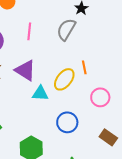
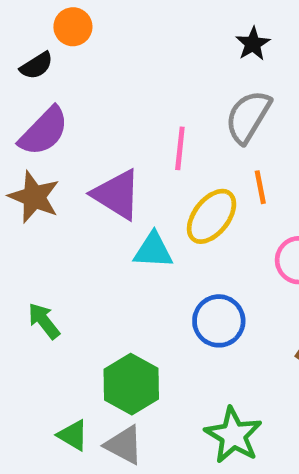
gray semicircle: (66, 29) -> (248, 117), moved
pink line: (29, 31) -> (180, 148), moved

